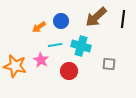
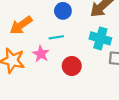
orange arrow: (39, 27) -> (21, 25), moved, size x1.5
cyan cross: (81, 46) -> (100, 38), moved

